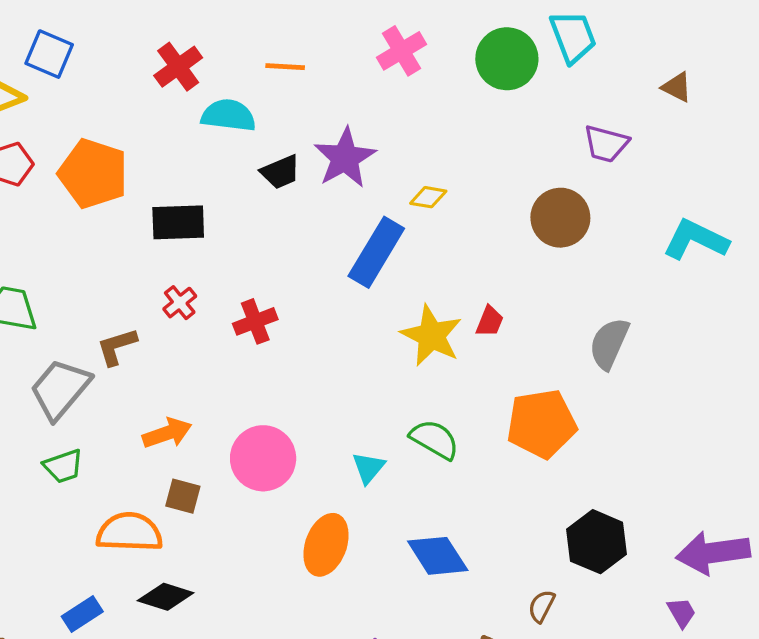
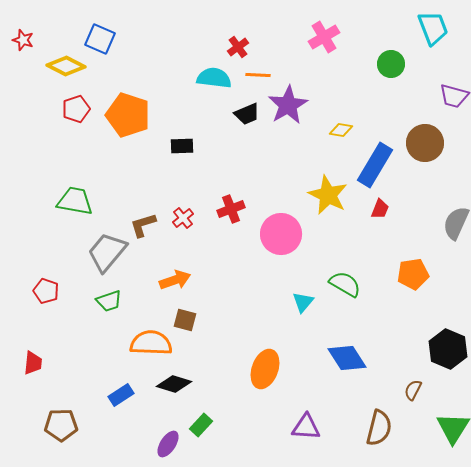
green circle: (507, 59) -> (391, 64), moved, size x0.7
red cross: (178, 67) -> (238, 47), moved, size x0.7
orange line: (285, 67) -> (258, 75), moved
black rectangle: (178, 222) -> (182, 146), size x0.7
blue rectangle: (376, 252) -> (375, 165), moved
red cross: (180, 303) -> (183, 218), moved
yellow star: (431, 336) -> (328, 195), moved
orange pentagon: (542, 424) -> (413, 274), size x0.7
pink circle: (263, 458) -> (281, 234), moved
orange ellipse: (326, 545) -> (265, 369), moved

